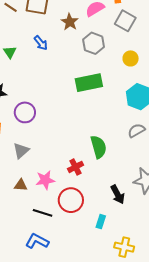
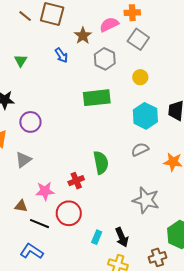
blue arrow: (41, 43) -> (61, 55), moved
brown triangle: (21, 185) -> (21, 206), moved
black arrow: (118, 194) -> (122, 237), moved

